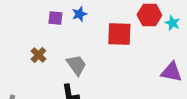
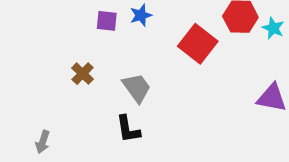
red square: (119, 34) -> (198, 44), turned 36

